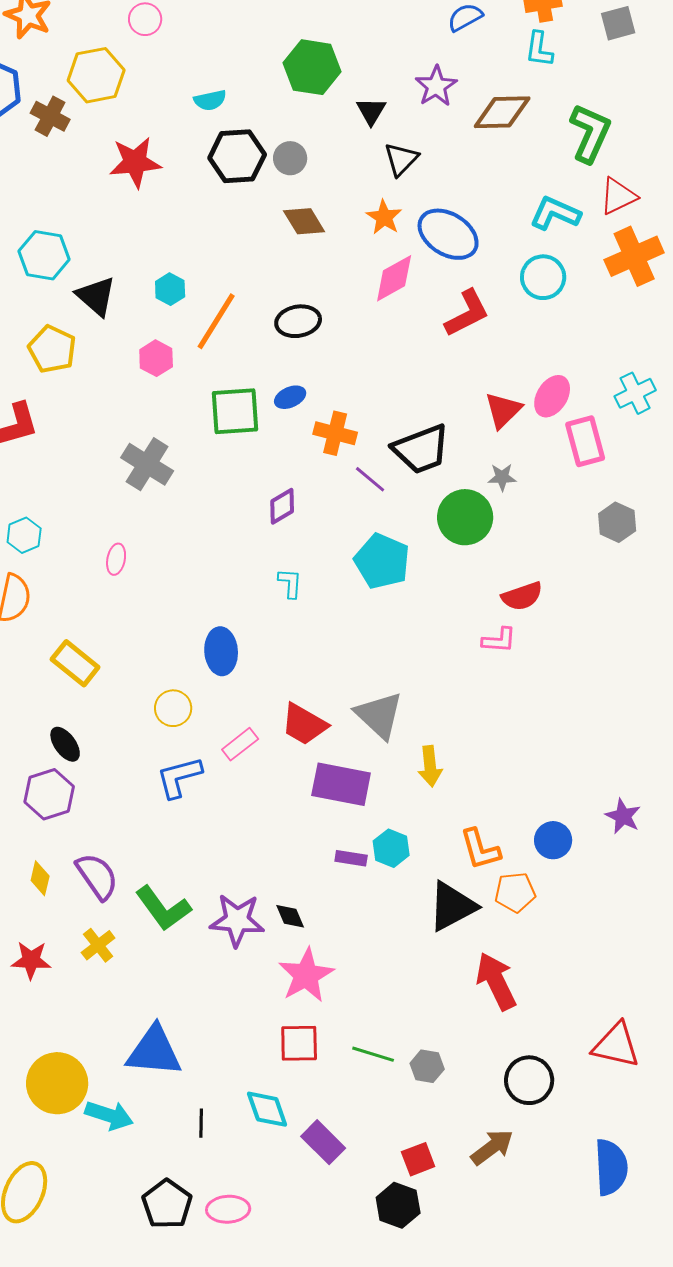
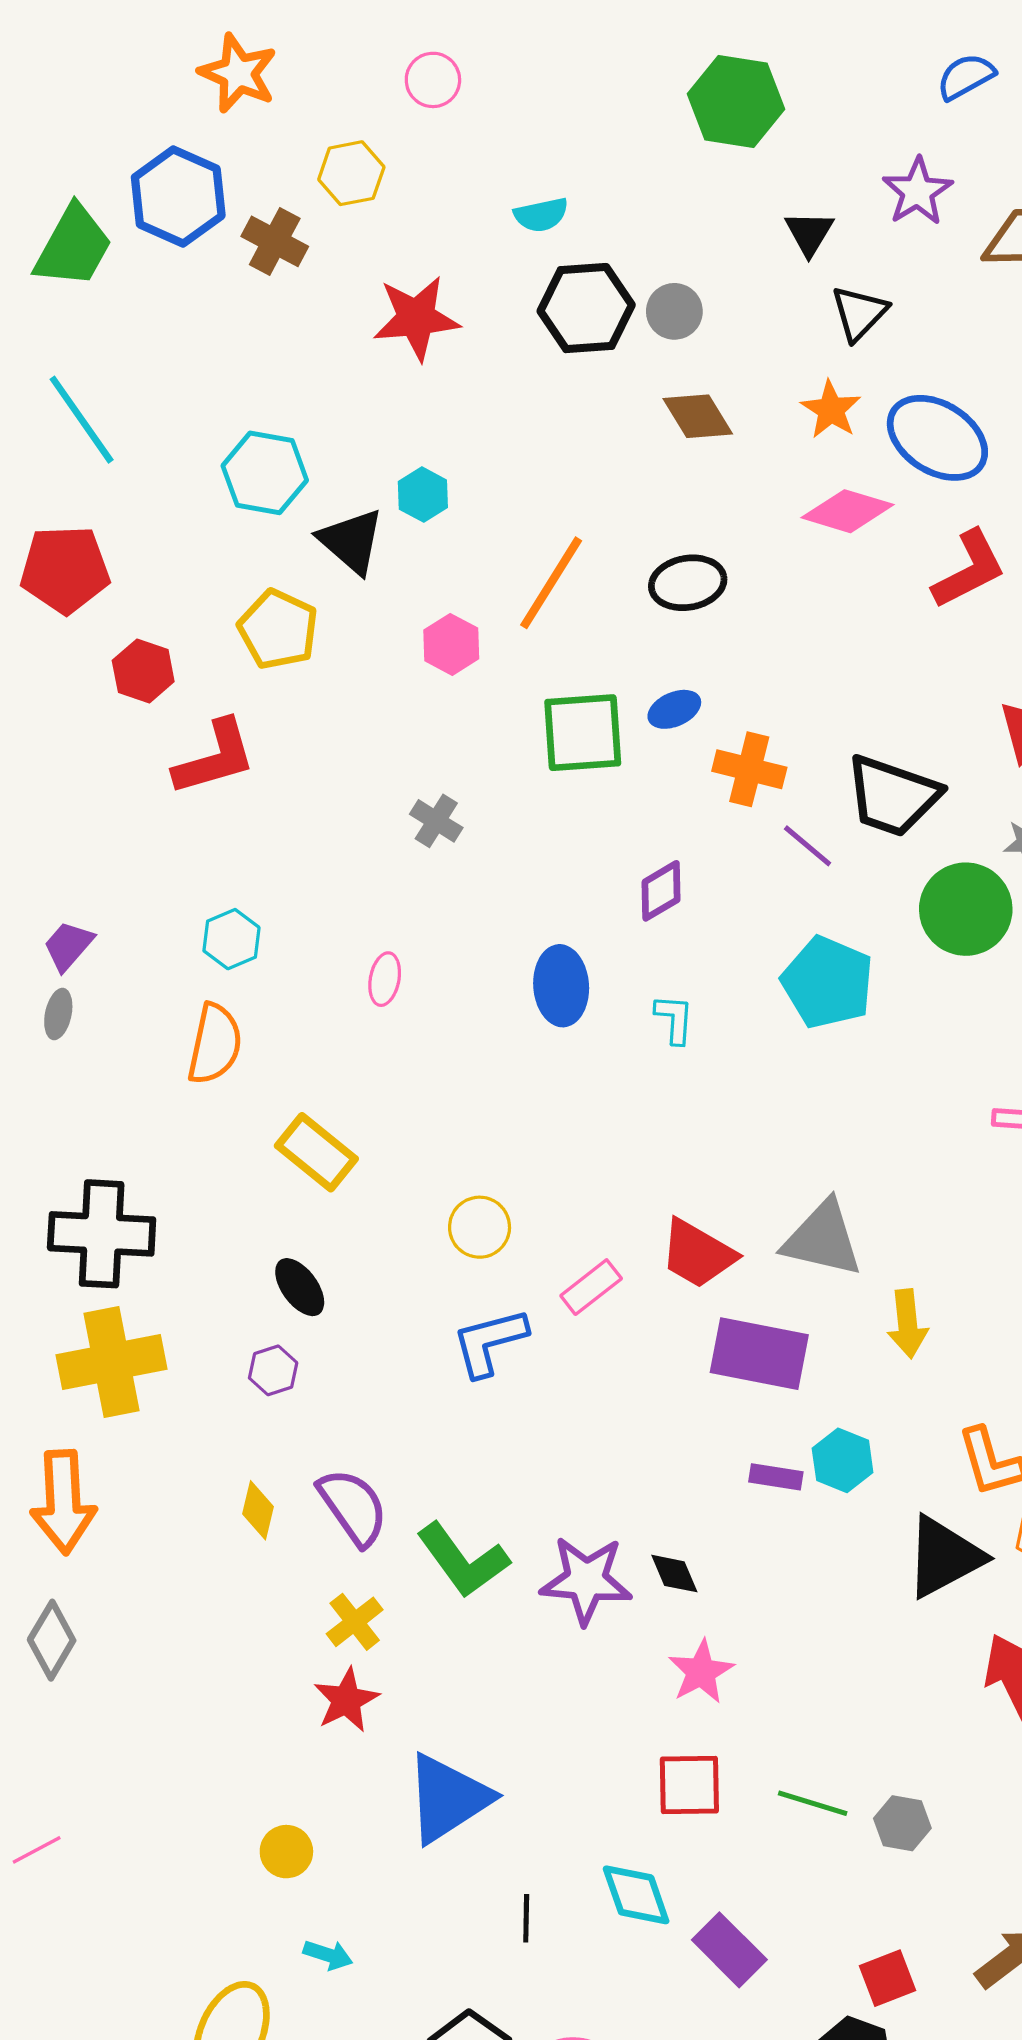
green hexagon: (312, 67) -> (736, 102), moved
yellow hexagon: (96, 75) -> (351, 173), size x0.7
pink diamond: (394, 278) -> (848, 511), turned 46
cyan hexagon: (170, 289) -> (423, 495), moved
black trapezoid: (421, 449) -> (892, 796), turned 40
gray cross: (147, 464) -> (436, 821), size x0.6
blue ellipse: (221, 651) -> (561, 986), moved
gray triangle: (379, 715) -> (823, 1239), turned -30
purple hexagon: (49, 794) -> (273, 1370), size x0.6
red star: (31, 960) -> (346, 1700), moved, turned -30
pink star: (306, 975) -> (701, 1672), size x0.7
blue triangle: (154, 1051) -> (448, 1798), turned -38
yellow circle: (57, 1083) -> (286, 1852), size x0.5
cyan arrow: (109, 1115) -> (328, 1955), moved, size x0.6

